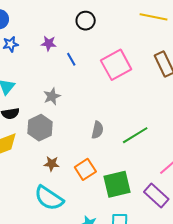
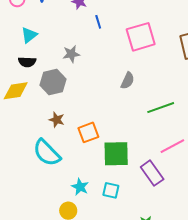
gray semicircle: (97, 130) -> (128, 81), moved
green line: (135, 135) -> (161, 108), moved

